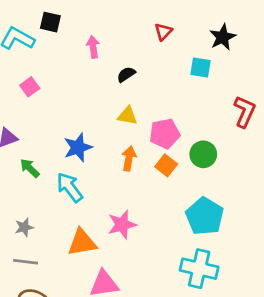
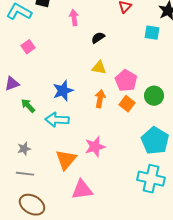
pink pentagon: (165, 134) -> (126, 81), turned -30
cyan arrow: (70, 187) -> (57, 120), turned -50
orange triangle: (82, 242) -> (66, 160), turned -40

